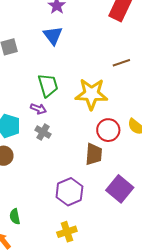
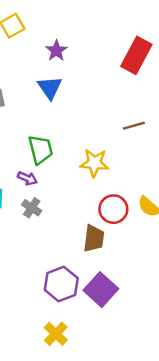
yellow star: (91, 94) -> (94, 163), size x0.7
purple square: (120, 189) -> (101, 290), moved
yellow cross: (67, 232) -> (56, 334), turned -30

